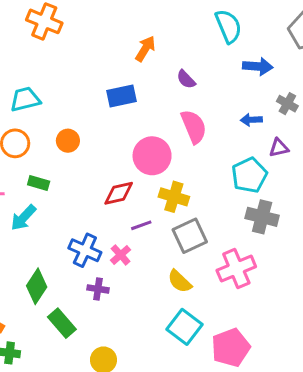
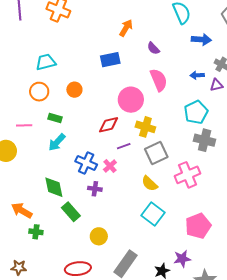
purple triangle: (279, 148) -> (216, 85), moved
cyan arrow: (23, 218) -> (57, 142), moved
green diamond: (37, 286) -> (54, 187), turned -45
pink pentagon: (231, 348) -> (198, 226), moved

